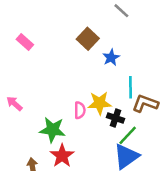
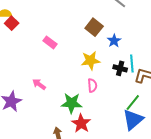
pink rectangle: (25, 42) -> (50, 42), moved
yellow star: (100, 103) -> (90, 61), moved
black cross: (115, 118) -> (120, 68), moved

